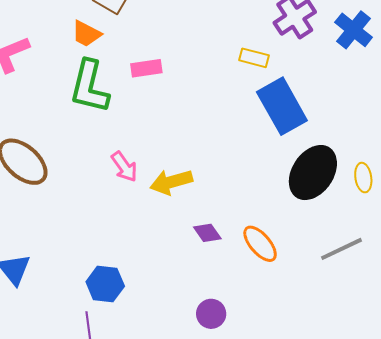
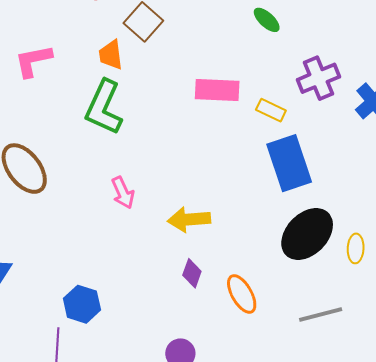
orange trapezoid: (86, 34) -> (111, 55), turned 44
pink rectangle: (146, 68) -> (217, 90), moved, size x1.4
yellow arrow: (171, 182) -> (189, 219), moved
purple diamond: (207, 233) -> (192, 273), turned 44

